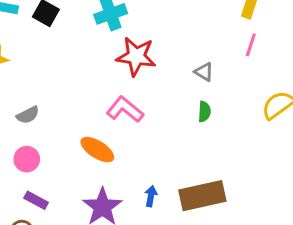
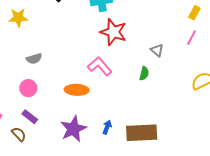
green semicircle: (204, 112) -> (144, 73), moved
orange ellipse: (97, 150) -> (77, 90), turned -40

